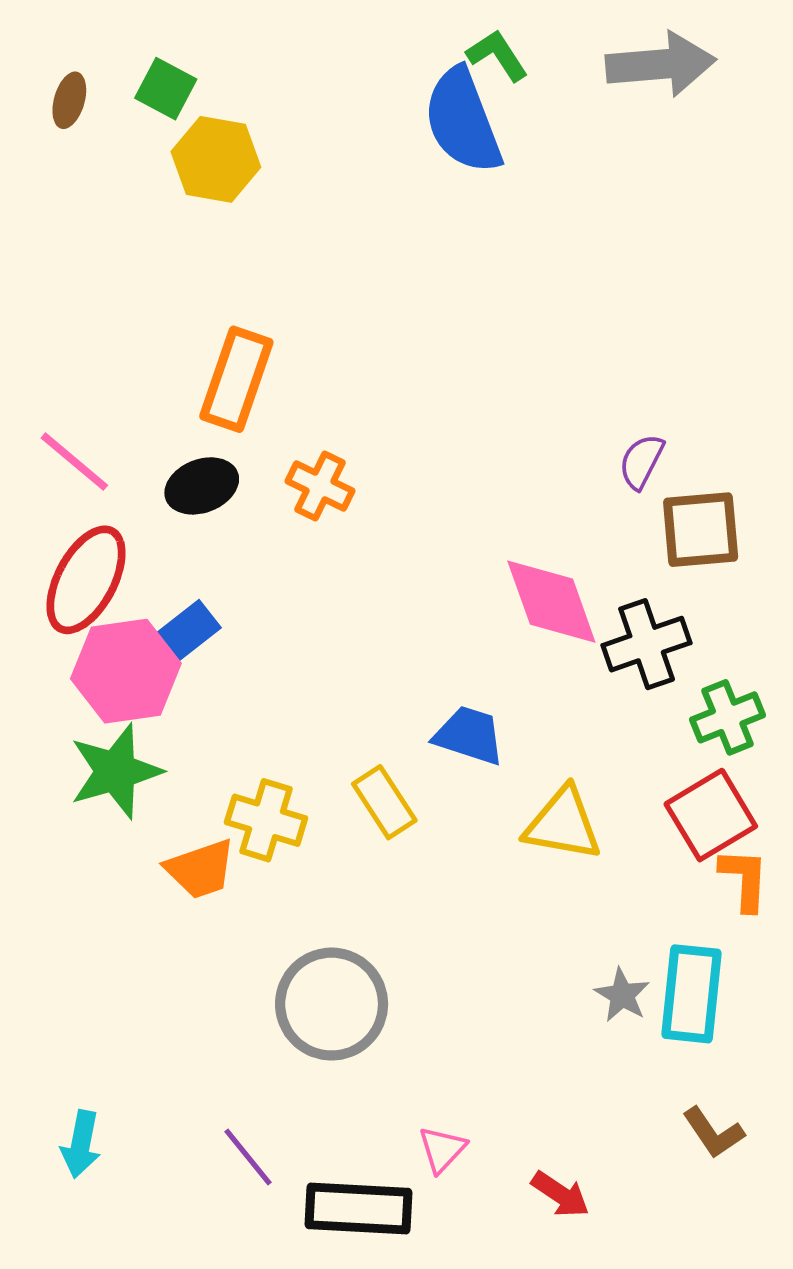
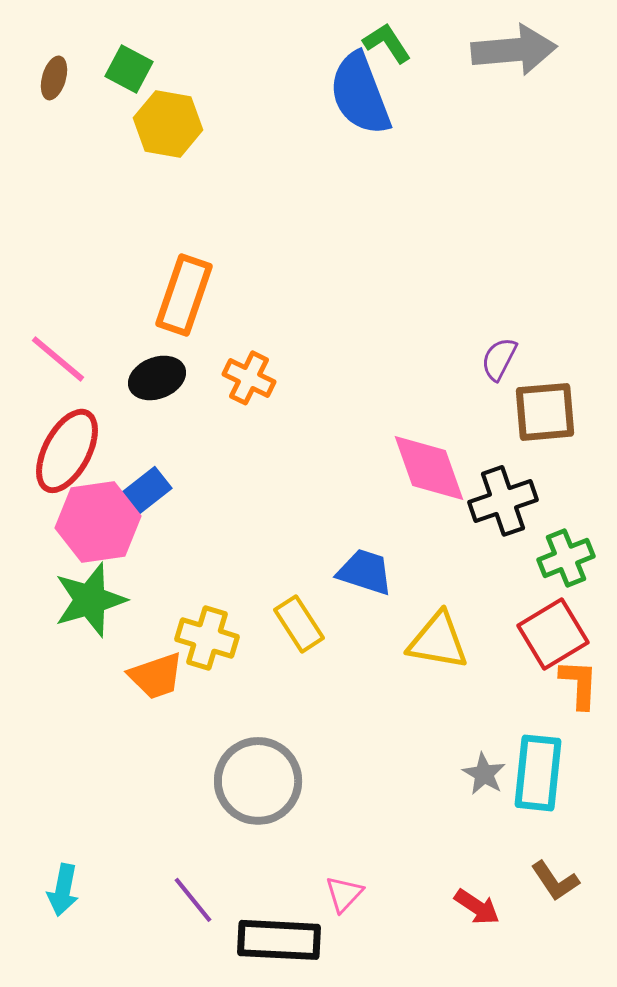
red arrow: (560, 1194) -> (477, 907), moved

